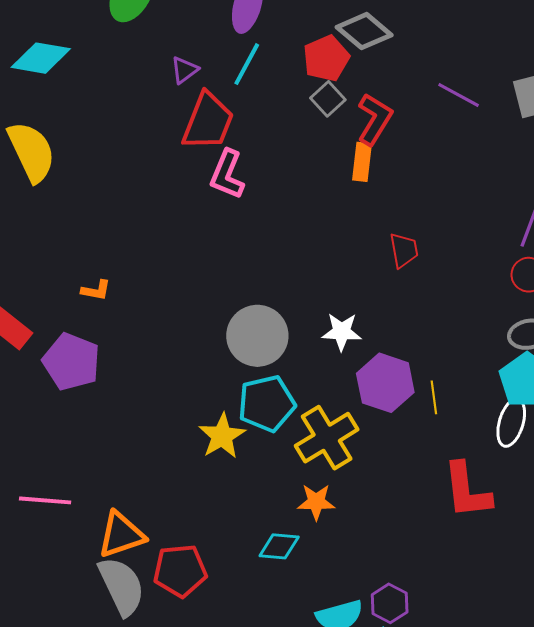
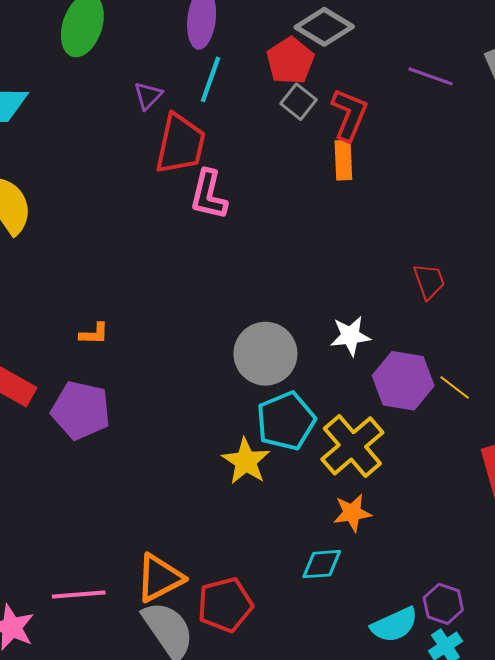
red trapezoid: (404, 250) -> (429, 281), moved
yellow line: (434, 397) -> (455, 387), turned -36
pink line: (45, 500) -> (79, 595), moved

